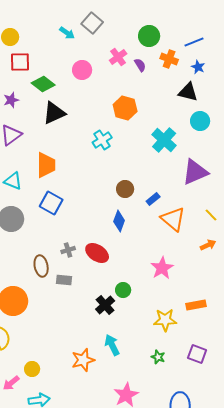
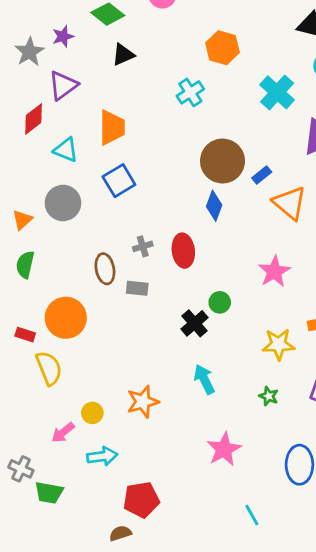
black triangle: (54, 113) -> (123, 55), size x0.7
brown circle: (125, 189) -> (222, 161), size x1.8
blue square: (51, 203) -> (119, 181), turned 30
red ellipse: (97, 253) -> (183, 251), turned 50
orange star: (83, 360) -> (143, 402), moved

